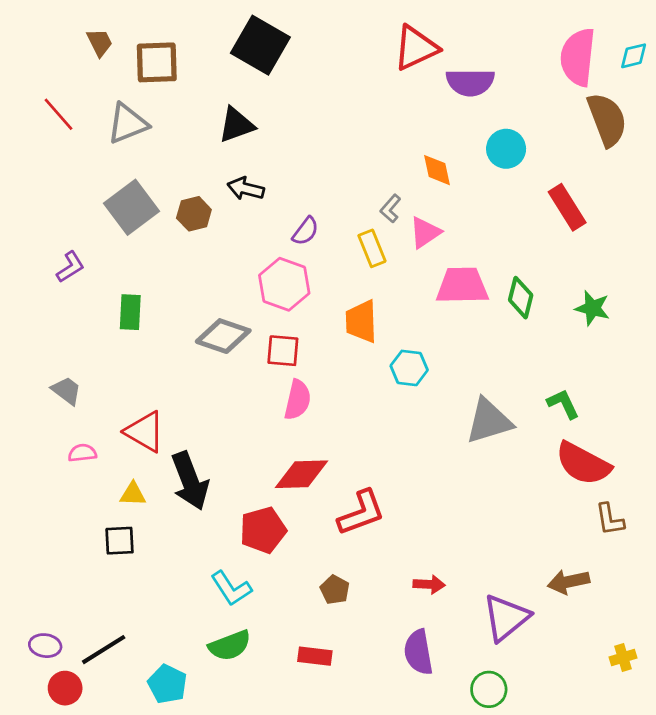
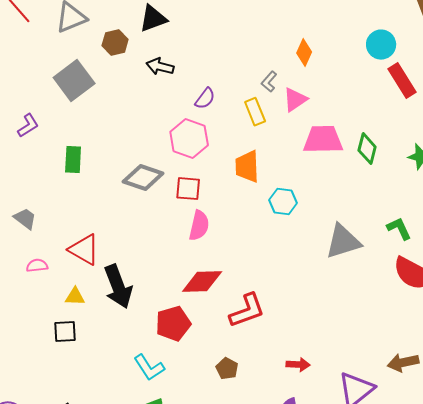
cyan circle: (506, 149) -> (381, 45), moved
orange diamond: (437, 170) -> (304, 53), turned 36
brown hexagon: (194, 214) -> (115, 43), moved

